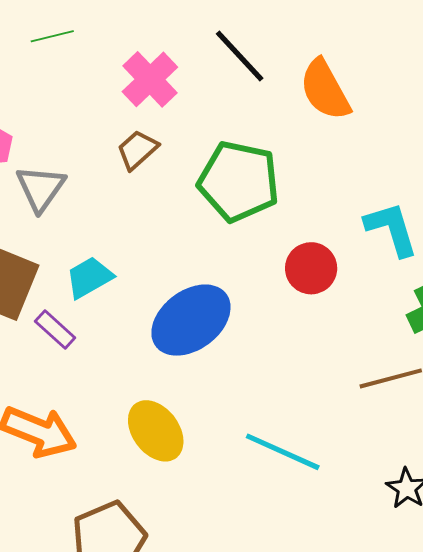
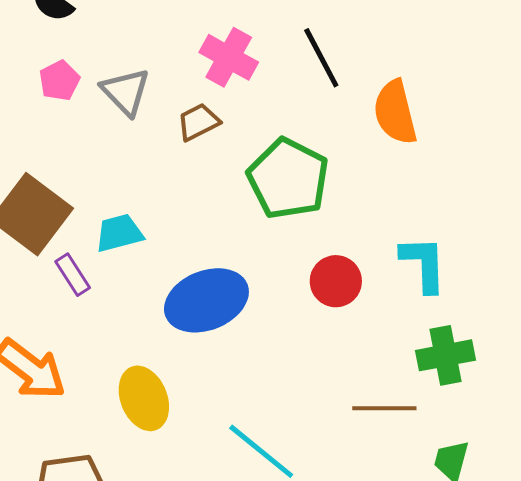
pink cross: (150, 79) -> (229, 57), turned -32
gray triangle: (41, 188) -> (126, 92), moved, turned -34

